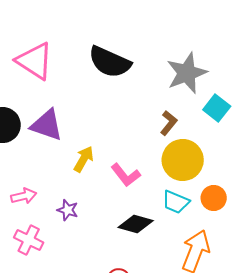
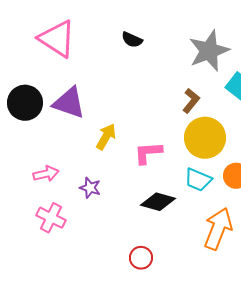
black semicircle: (110, 62) -> (132, 40), size x0.5
pink L-shape: (126, 175) -> (148, 153), turned 124

